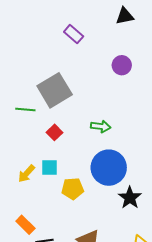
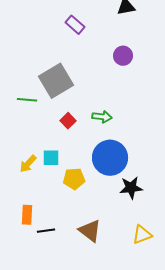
red square: (55, 132) -> (68, 121), moved
black star: (130, 198) -> (131, 188), turned 30
orange rectangle: (25, 225) -> (27, 215), turned 48

